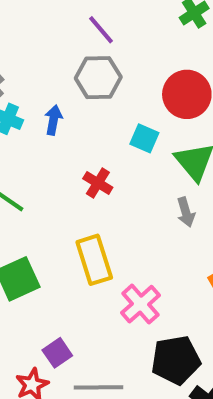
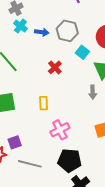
gray hexagon: (98, 78) -> (67, 31), moved
blue arrow: (53, 120) -> (42, 32), turned 72
yellow rectangle: (94, 260) -> (44, 103), size x0.6

